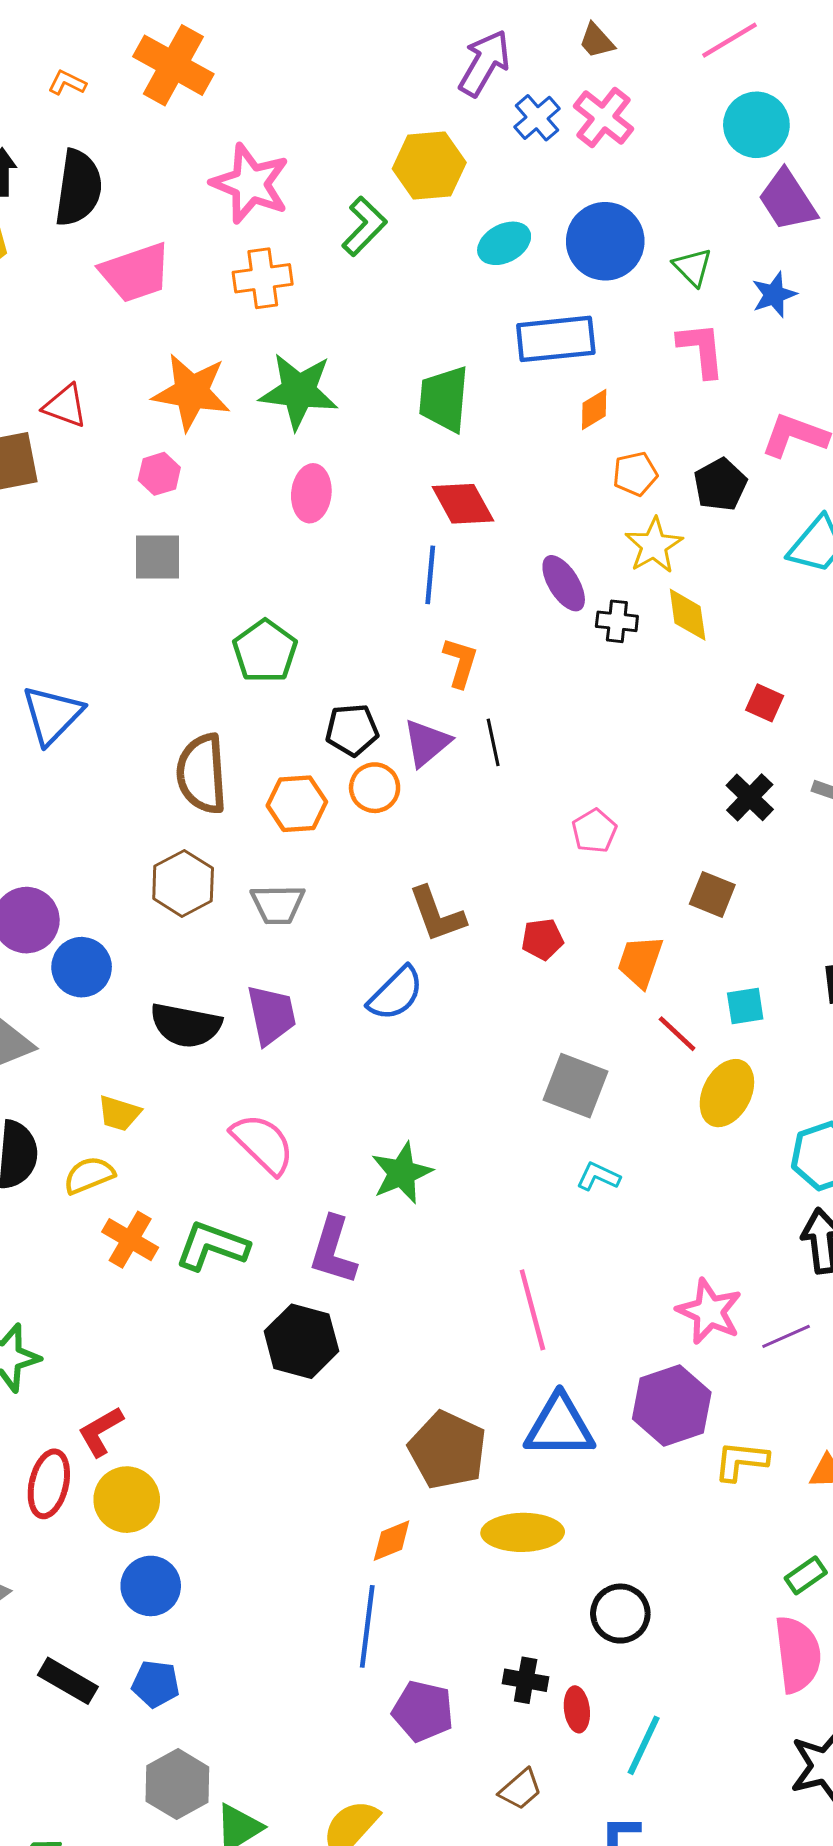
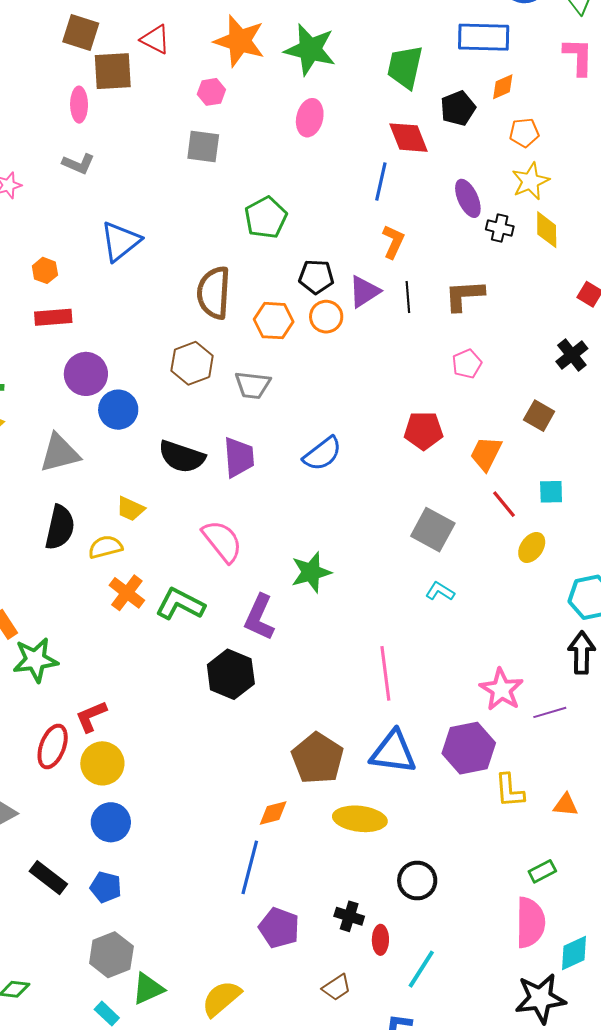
black pentagon: (720, 485) -> (458, 108), moved
brown L-shape: (437, 914) -> (464, 295), moved, turned 99
red pentagon: (542, 939) -> (424, 431), size x1.4
yellow ellipse: (727, 1093) -> (532, 547), size x0.7
yellow L-shape: (741, 1461) -> (510, 790), turned -108

